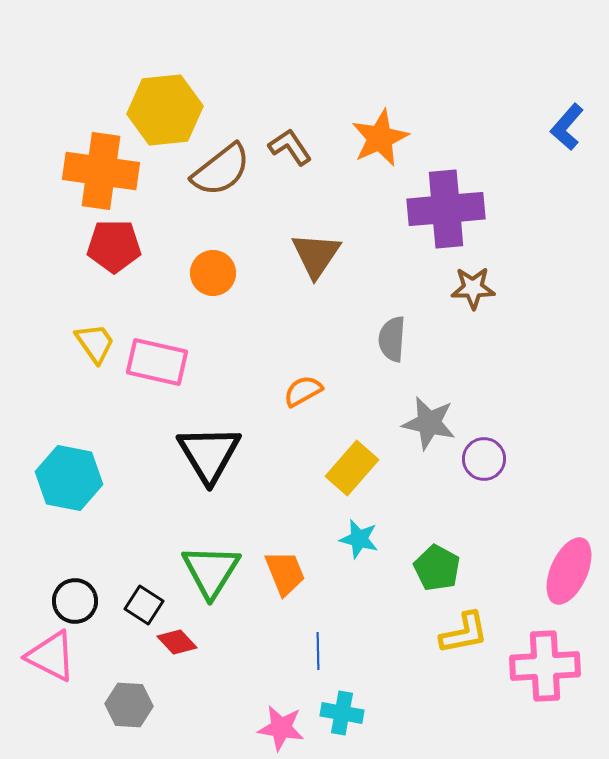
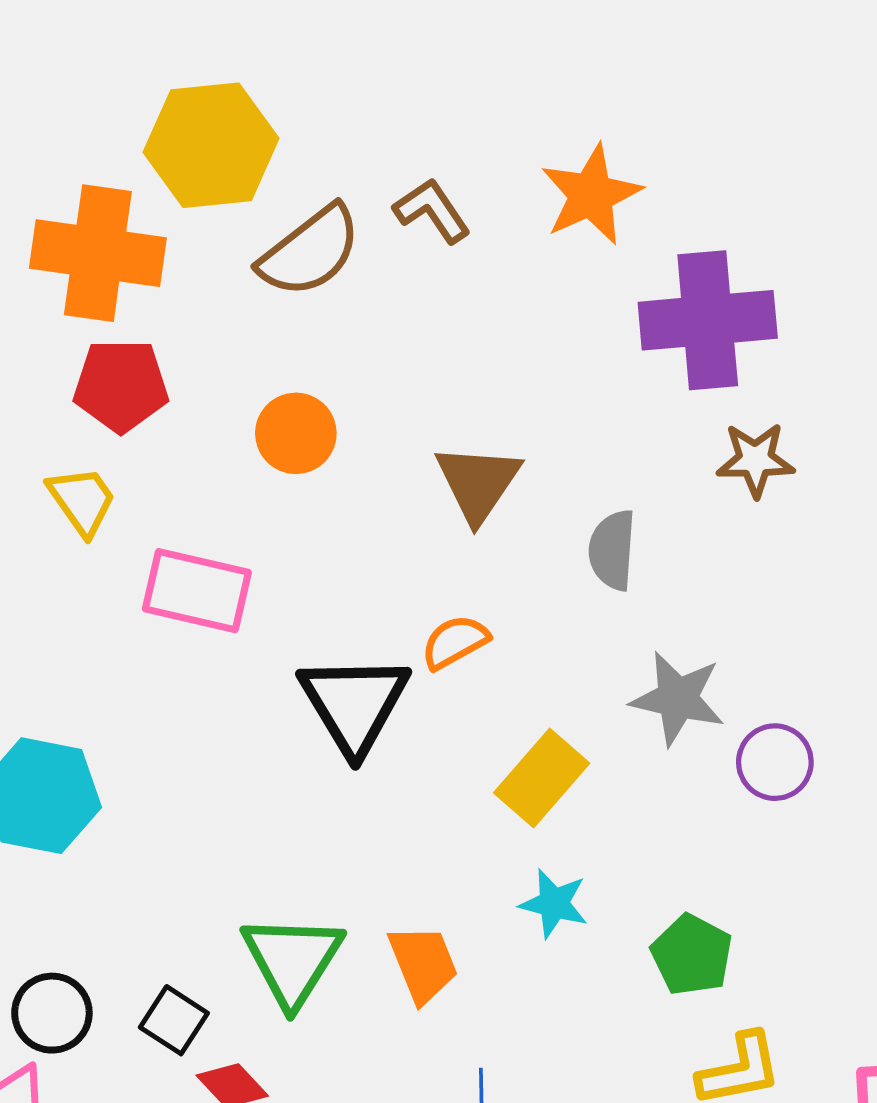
brown triangle: (316, 255) -> (478, 483), moved
yellow trapezoid: (95, 343) -> (82, 501), moved
black triangle: (209, 454) -> (354, 704), moved

